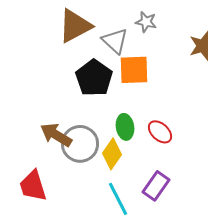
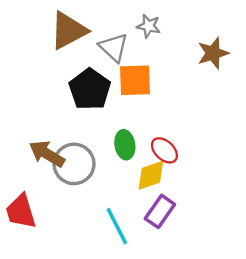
yellow diamond: (112, 154) -> (151, 175), moved, turned 36

